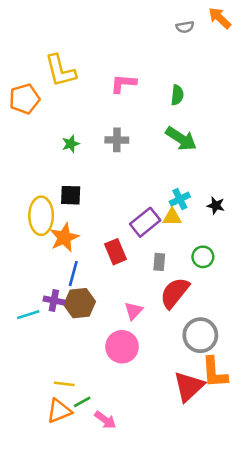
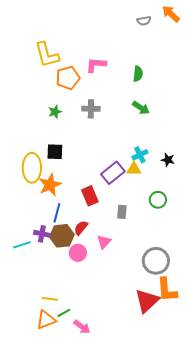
orange pentagon: (24, 99) -> (68, 78), moved
green arrow: (181, 139) -> (141, 108), size x0.7
gray rectangle: (159, 262) -> (122, 212), moved
red semicircle: (175, 293) -> (81, 228), moved, size x0.6
pink circle: (122, 347) -> (78, 253), moved, size x0.7

